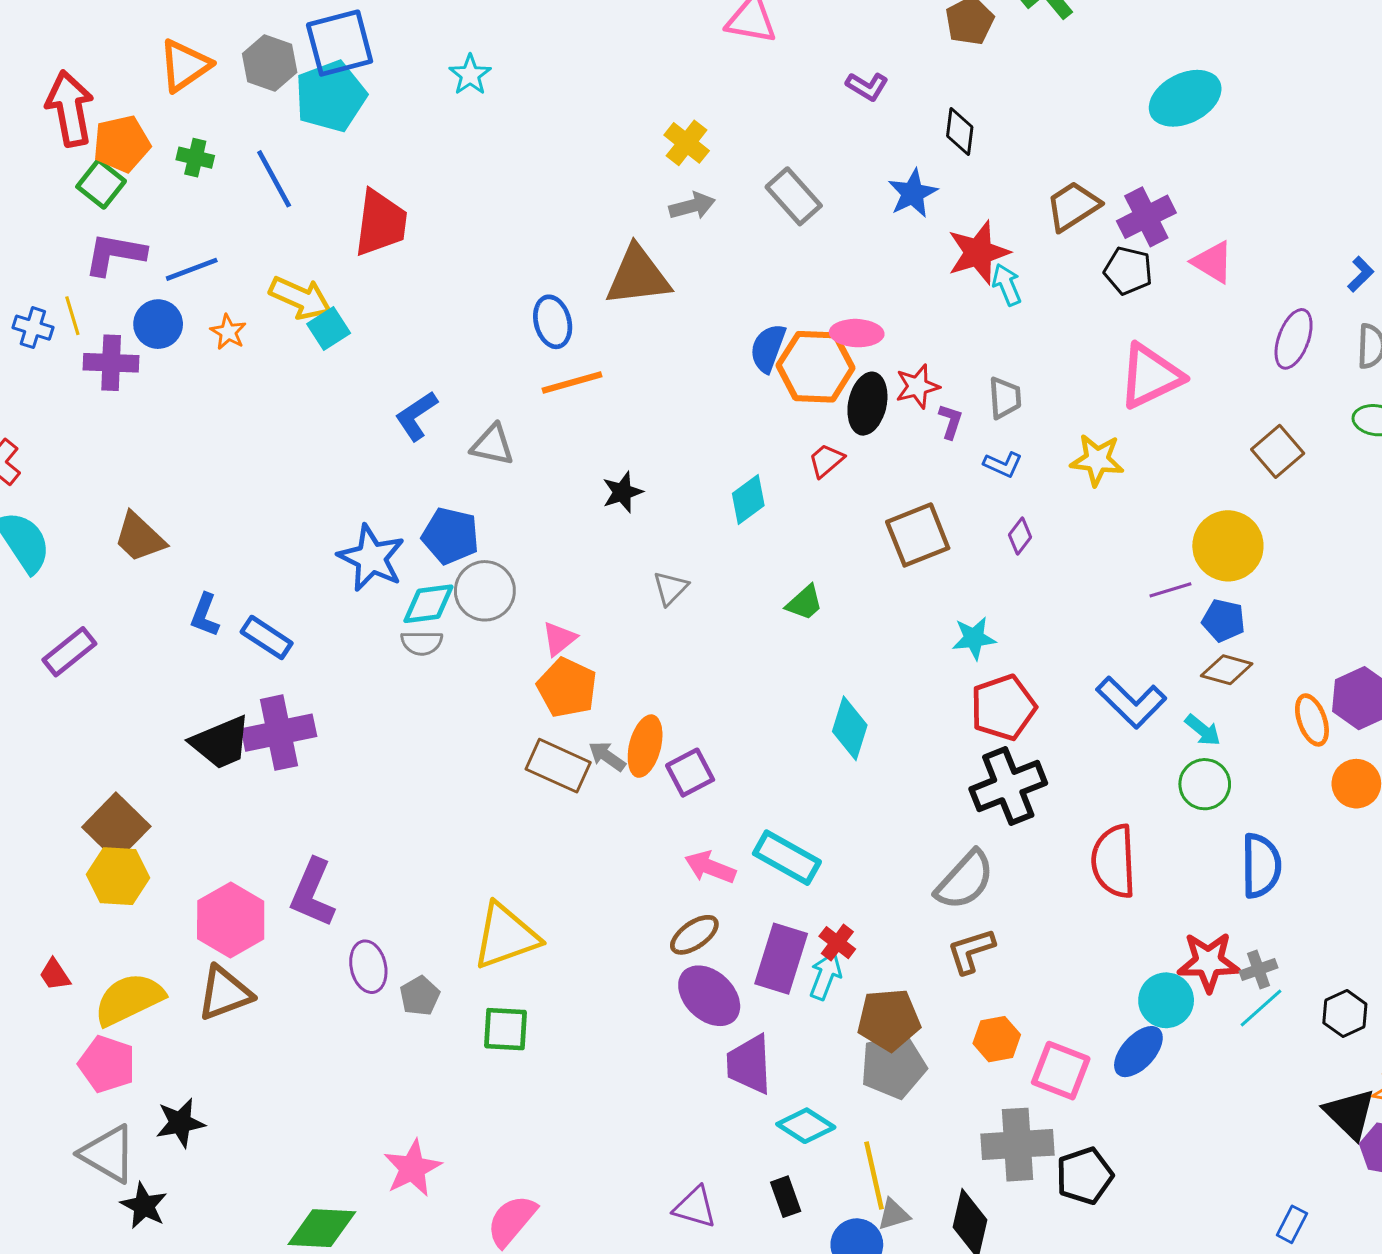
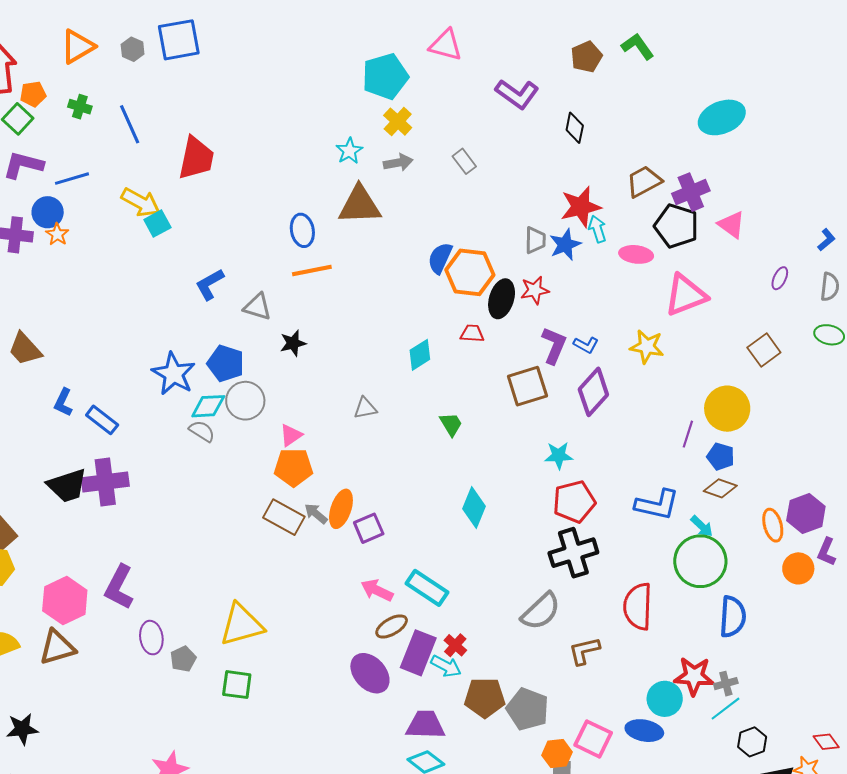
gray hexagon: (270, 63) -> (133, 49), size x0.7
cyan star: (470, 75) -> (349, 151), moved
purple L-shape: (867, 86) -> (517, 94), size x1.6
cyan pentagon: (331, 96) -> (385, 76), moved
orange pentagon: (122, 144) -> (33, 94), size x0.7
blue star: (913, 193) -> (565, 245), moved
gray rectangle: (794, 196) -> (464, 161), size x0.7
black pentagon: (1128, 271) -> (676, 226), size x1.4
orange star: (228, 332) -> (57, 234), moved
pink ellipse: (857, 333) -> (636, 254), moved
purple ellipse: (1294, 339) -> (780, 278), size x0.6
gray trapezoid: (1005, 398) -> (535, 240), moved
purple L-shape: (951, 421) -> (554, 345), moved, size x1.6
red trapezoid: (826, 460) -> (472, 333), turned 40
black star: (622, 492) -> (293, 343), moved
purple diamond: (1020, 536) -> (593, 392), size x2.0
gray triangle: (670, 588) -> (365, 408), turned 30
purple line: (1170, 590) -> (688, 434), turned -60
green trapezoid: (804, 603) -> (451, 424), turned -84
gray semicircle: (422, 643) -> (202, 431), turned -152
orange pentagon: (567, 688) -> (293, 467), turned -30
blue L-shape: (1131, 702) -> (657, 505), turned -36
green circle: (1205, 784) -> (700, 561), size x1.6
brown ellipse: (694, 935) -> (392, 626), moved
brown L-shape: (971, 951) -> (584, 651), moved
cyan arrow: (826, 976) -> (446, 666), turned 92
black hexagon: (1345, 1013) -> (752, 742), moved
orange hexagon: (997, 1039) -> (557, 754), moved
blue ellipse: (1138, 1052) -> (644, 731), turned 54
purple trapezoid: (749, 1064) -> (425, 725), moved, turned 90
gray pentagon: (893, 1066) -> (528, 709), moved, turned 30

